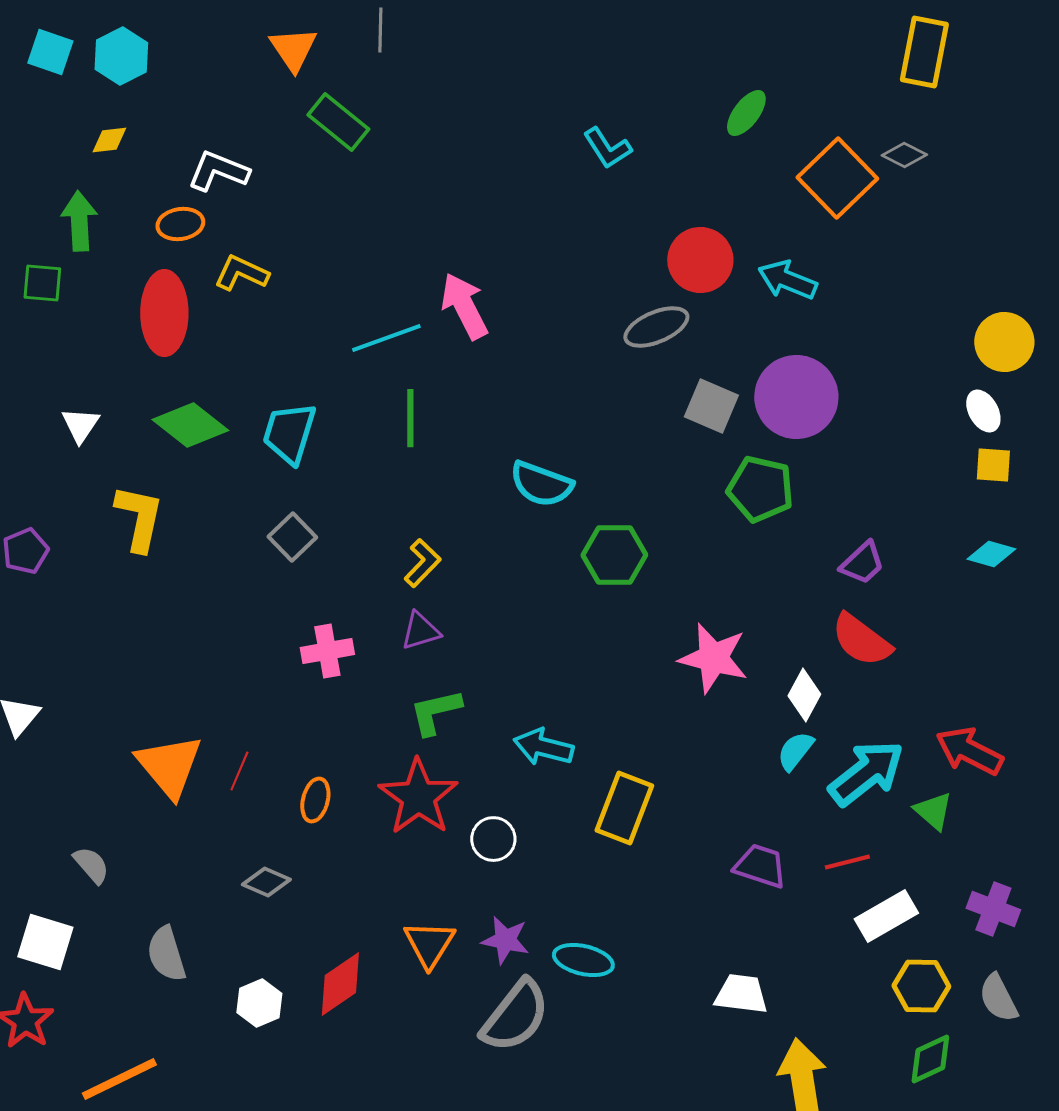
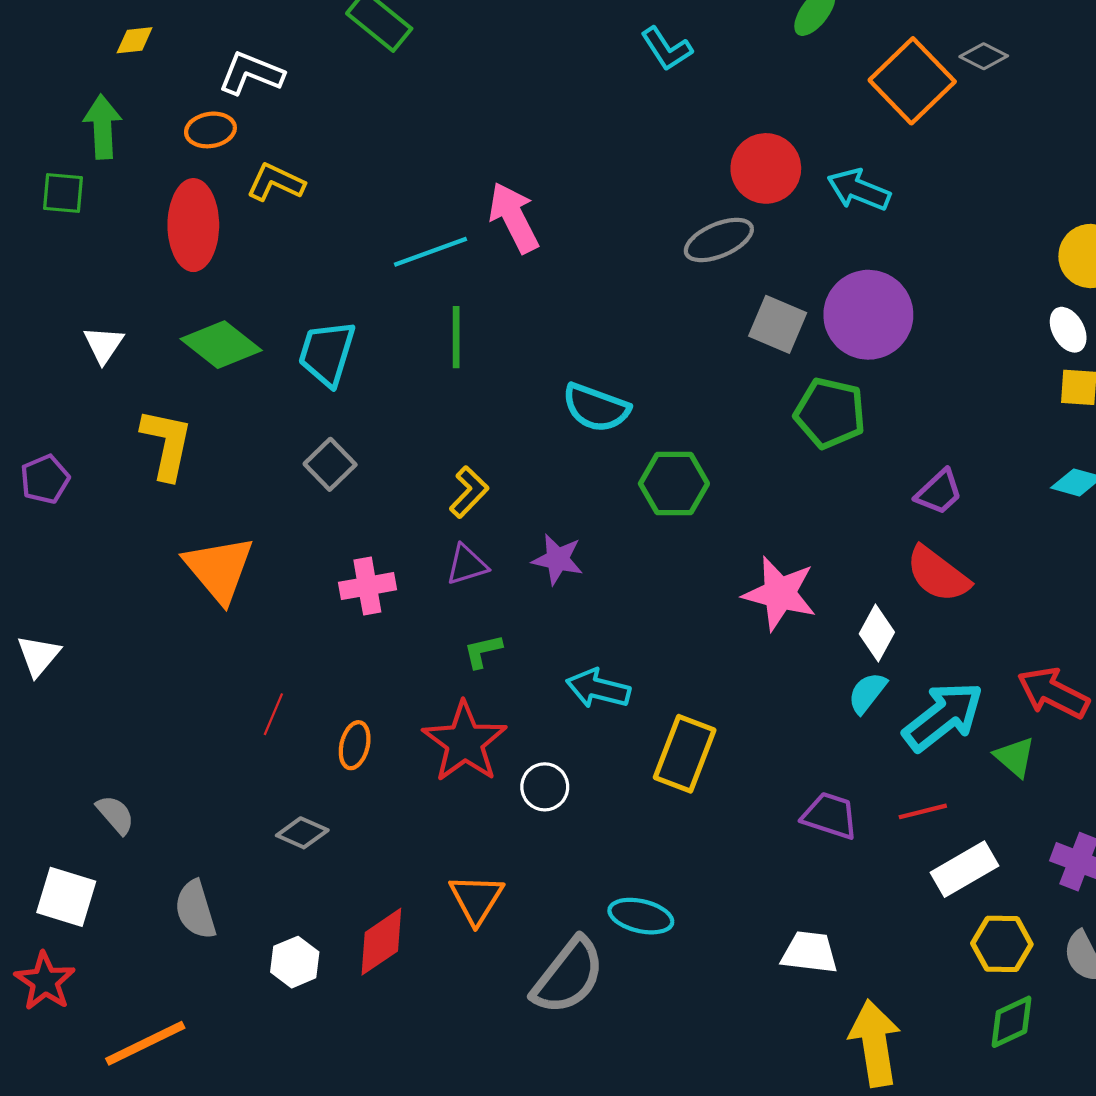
green L-shape: (435, 712) -> (483, 651), size x0.7
orange triangle: (169, 766) -> (219, 569), moved
purple star: (505, 940) -> (558, 559), moved

